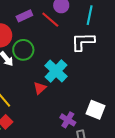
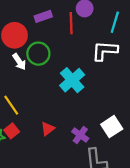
red line: (50, 20) -> (71, 23), turned 42
red triangle: (40, 88) -> (48, 129), moved
white square: (96, 110) -> (112, 127), turned 30

